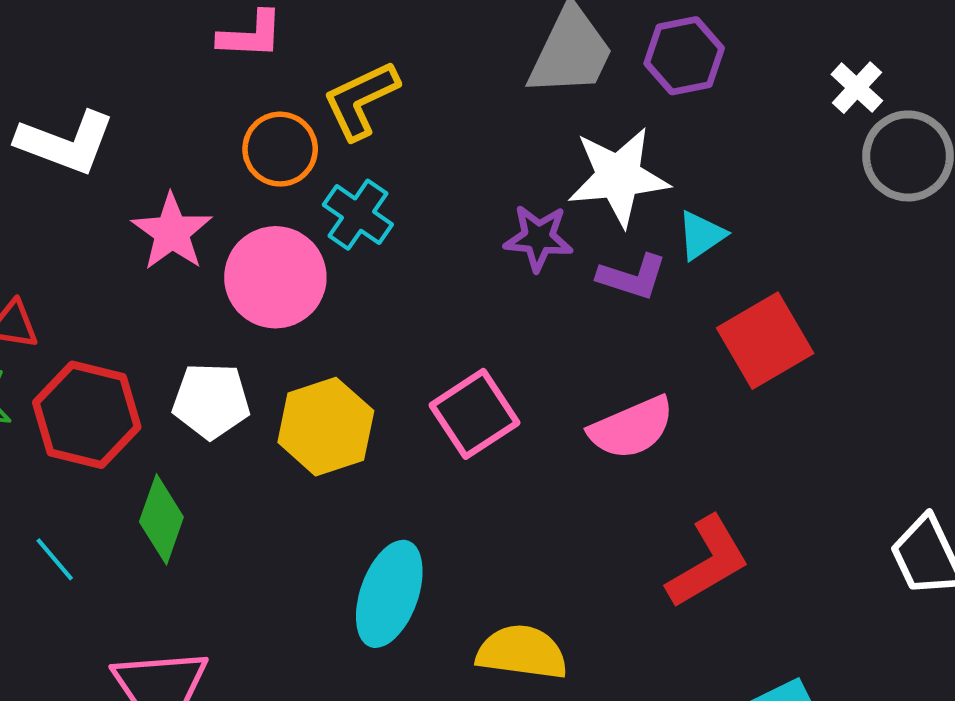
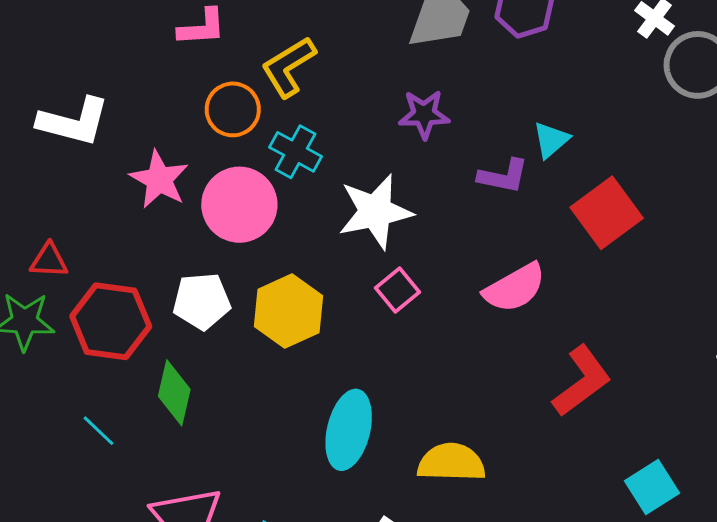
white star: (618, 177) -> (375, 212), moved
purple star: (538, 238) -> (424, 114), moved
pink square: (474, 414) -> (397, 290), size x0.7

